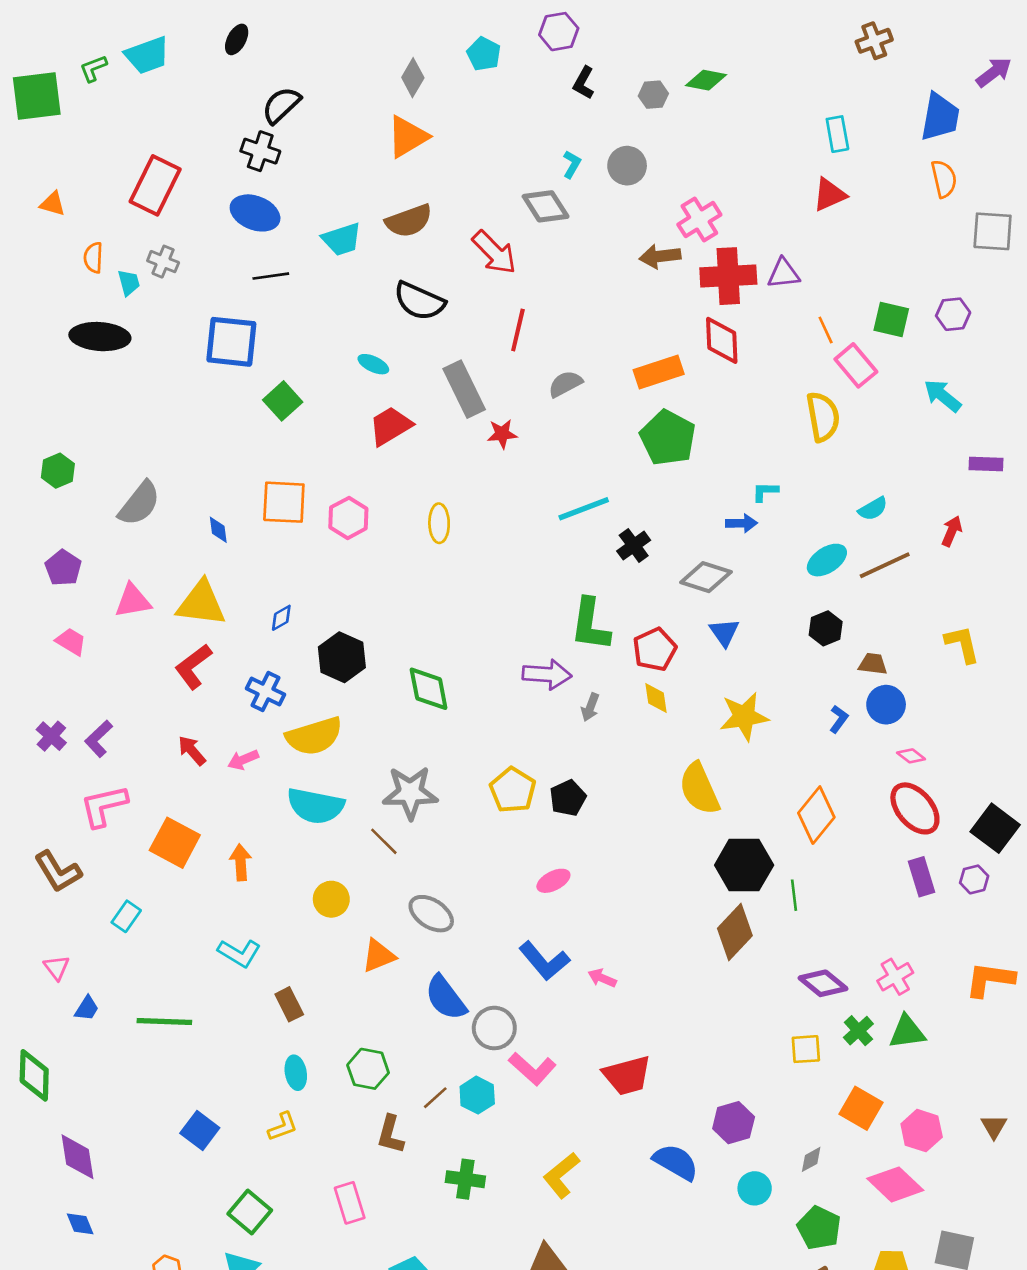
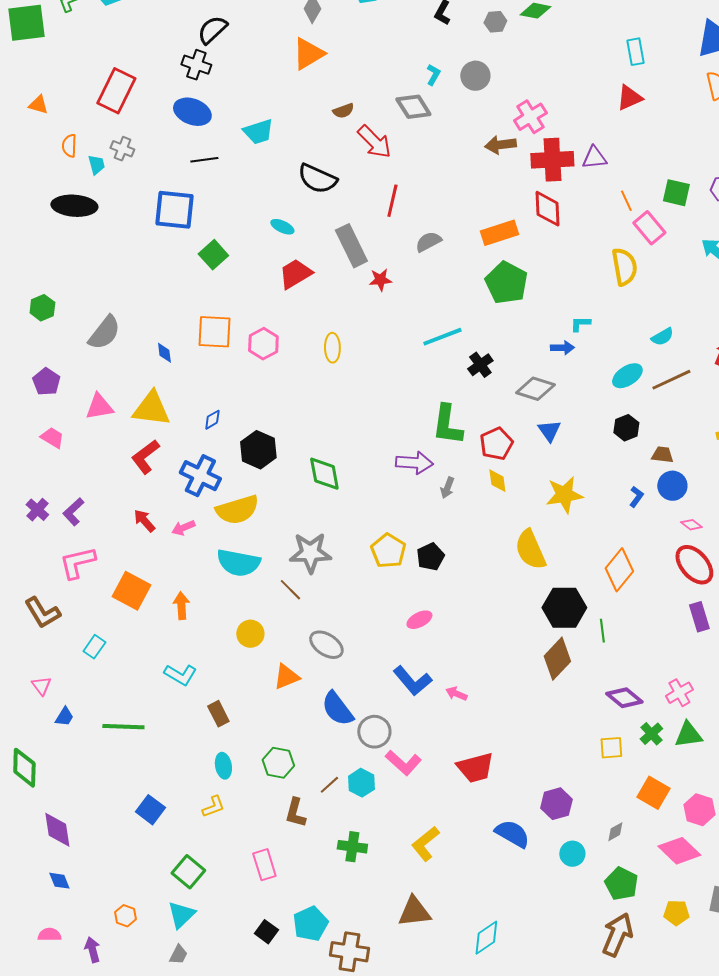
brown semicircle: (409, 221) -> (343, 111), moved, size x0.6
blue cross: (266, 691) -> (200, 476), size x1.4

